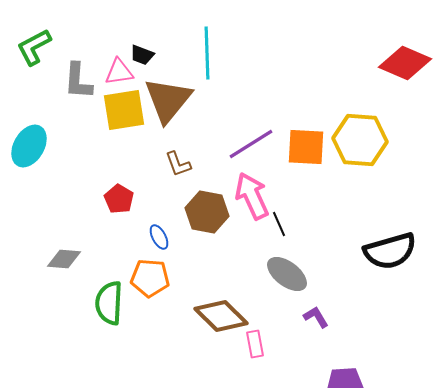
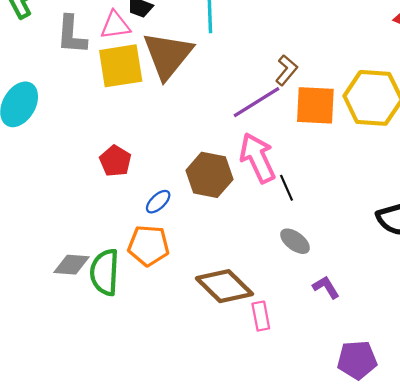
brown L-shape: (178, 164) -> (286, 70), moved, turned -120
blue ellipse: (159, 237) -> (158, 202), turned 75
gray diamond: (64, 259) -> (72, 265), moved
gray ellipse: (287, 274) -> (295, 241), size x0.7

